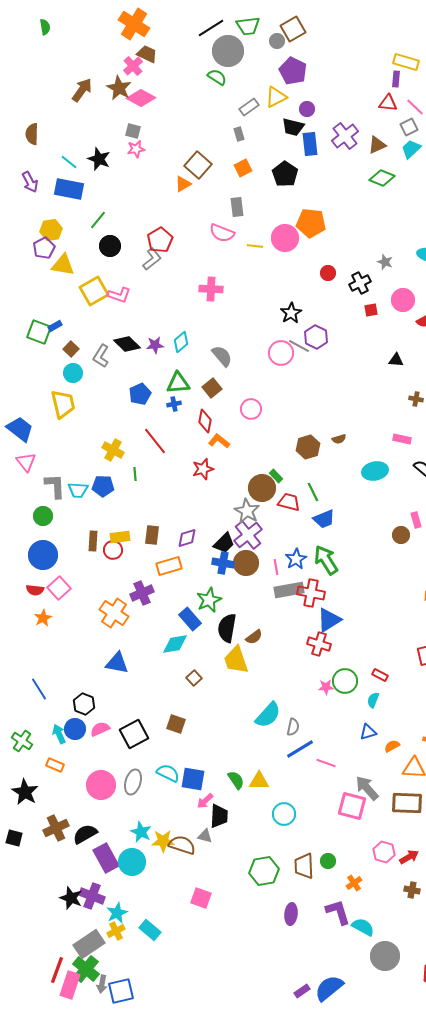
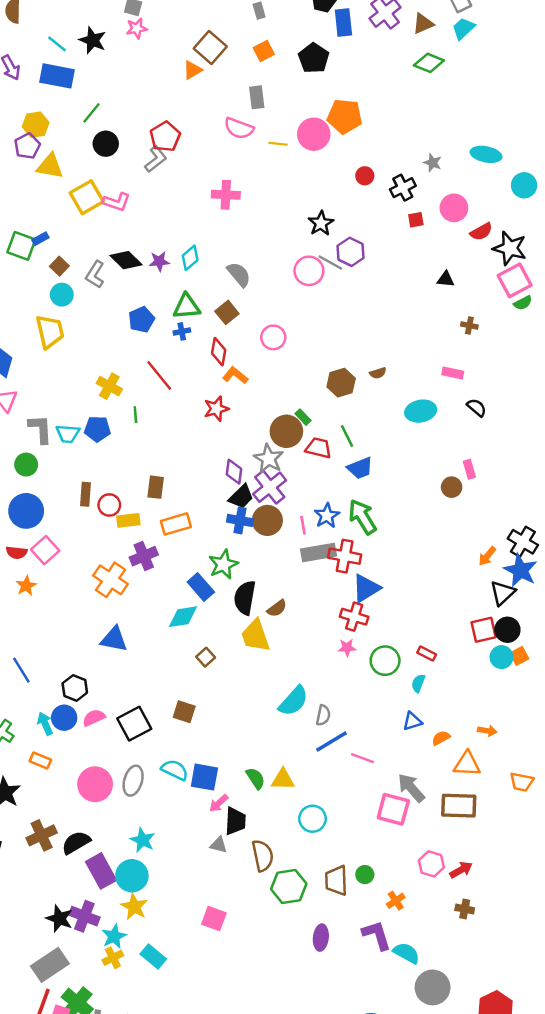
yellow rectangle: (120, 537) -> (128, 520), moved
purple diamond: (187, 538) -> (234, 472), moved, turned -65
pink star: (326, 687) -> (347, 648), moved
yellow star: (163, 841) -> (134, 907), moved, turned 30
brown semicircle: (182, 845) -> (263, 856), moved, turned 60
gray rectangle: (89, 944) -> (50, 965), moved

